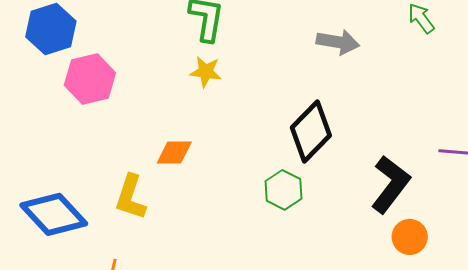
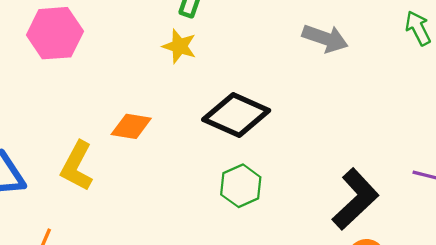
black diamond: (311, 131) -> (236, 115), moved, turned 60

